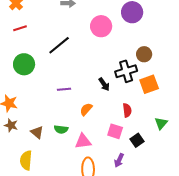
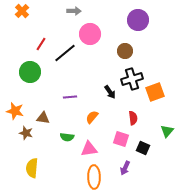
pink circle: (101, 26) -> (90, 34), moved
red line: (20, 28) -> (41, 44), moved, turned -40
brown circle: (144, 54) -> (125, 51), moved
brown star: (11, 125) -> (26, 133), moved
brown triangle: (37, 132) -> (43, 118), moved, turned -32
black square: (137, 140) -> (143, 148), turned -32

